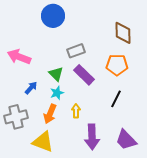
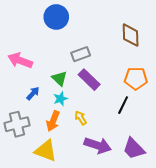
orange pentagon: (117, 65) -> (136, 79), moved
yellow arrow: (76, 111) -> (81, 118), turned -32
purple arrow: (92, 137) -> (98, 145), turned -70

